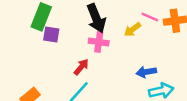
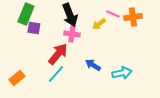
red arrow: (81, 67) -> (58, 54), size x1.6
blue arrow: (146, 72) -> (93, 65), moved, turned 42

